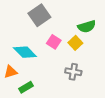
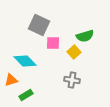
gray square: (39, 15) -> (39, 25), turned -30
pink square: (54, 42) -> (53, 43), moved, turned -32

